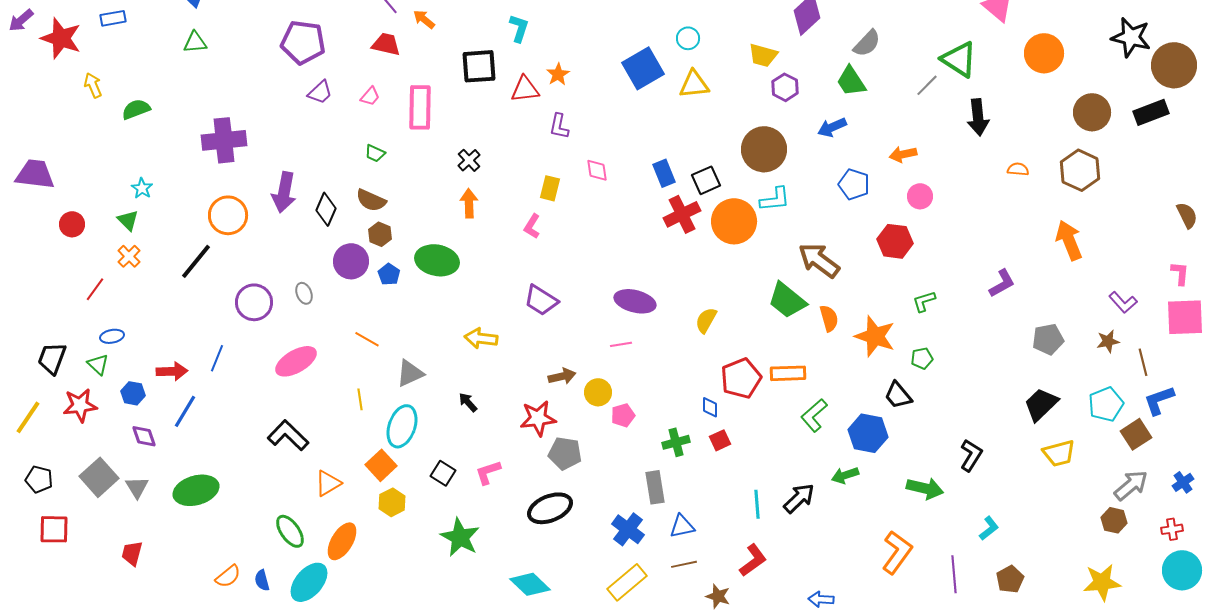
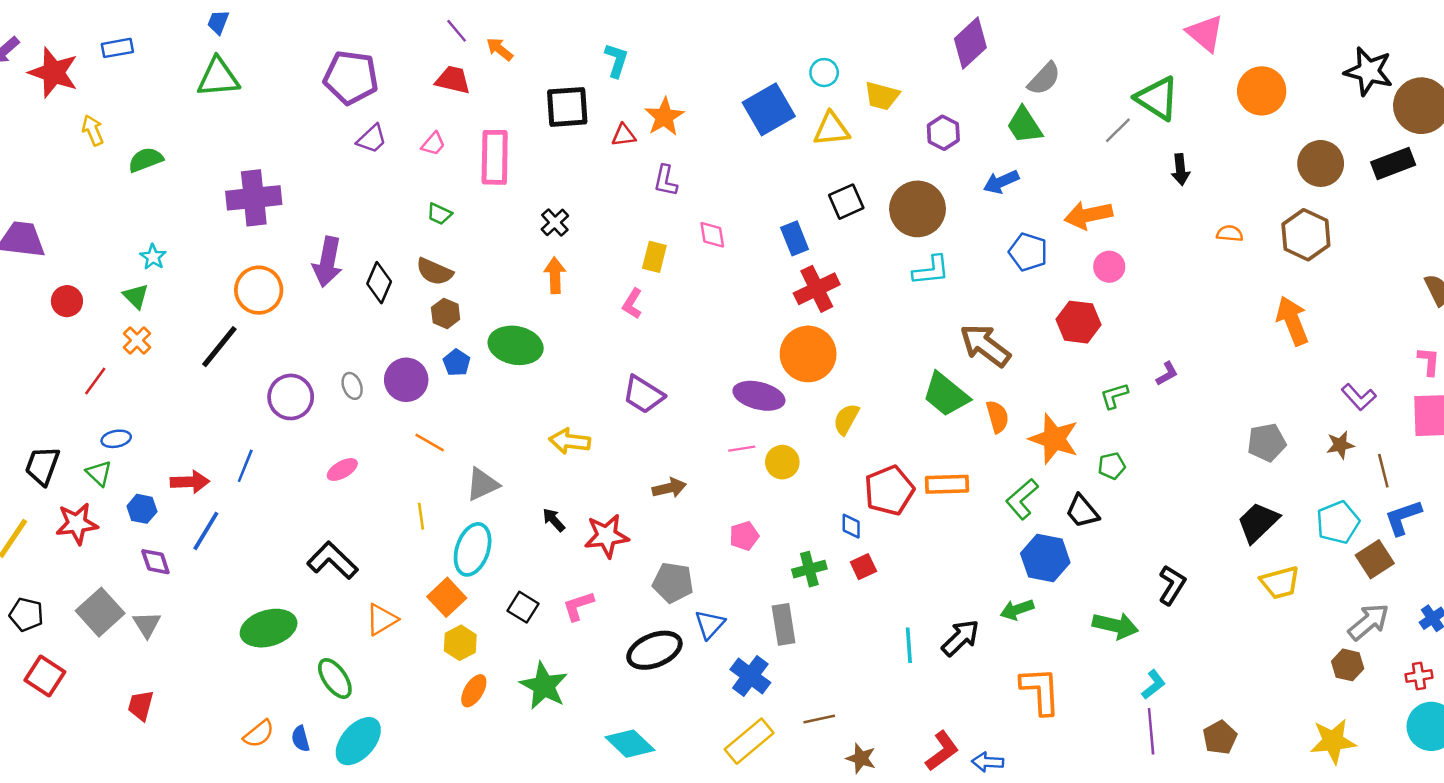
green triangle: (195, 42) -> (218, 77), size x1.5
yellow trapezoid: (763, 55) -> (882, 96), moved
orange star: (558, 74) -> (664, 117), size x1.4
red triangle: (525, 89) -> (624, 135), size x0.7
black arrow: (978, 117) -> (1181, 170), size x0.7
orange arrow: (903, 154) -> (1088, 215), size x1.4
black square: (706, 180) -> (846, 202), moved
orange circle: (734, 221) -> (808, 354), moved
purple circle: (351, 261) -> (406, 380), moved
purple L-shape: (1002, 283) -> (1167, 374), moved, size x0.7
pink ellipse: (296, 361) -> (342, 470), size x0.6
yellow circle: (598, 392) -> (782, 462), moved
green L-shape: (814, 415) -> (1022, 499), moved
red star: (538, 418) -> (607, 536), moved
green ellipse: (196, 490) -> (269, 628), moved
blue triangle: (682, 526) -> (710, 624), moved, turned -36
cyan L-shape: (989, 528) -> (1153, 685), moved
red square: (54, 529) -> (45, 676), turned 32
orange ellipse: (342, 541) -> (474, 691), moved, size x0.7
orange L-shape: (897, 552) -> (1040, 691), moved, turned -39
red L-shape: (753, 560) -> (942, 751), moved

